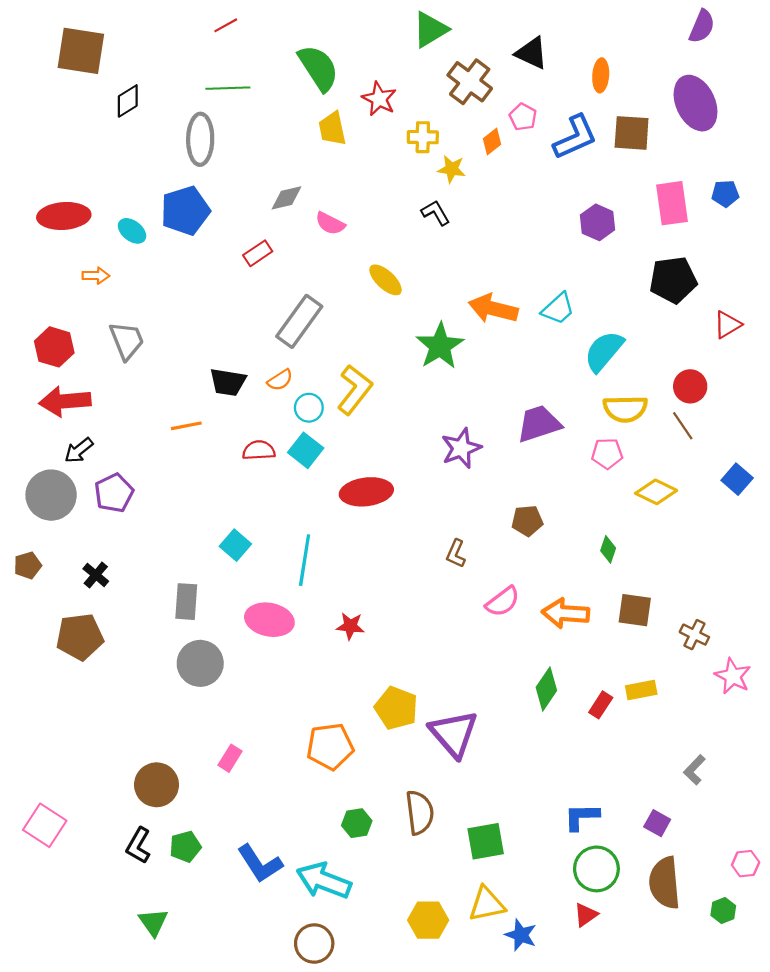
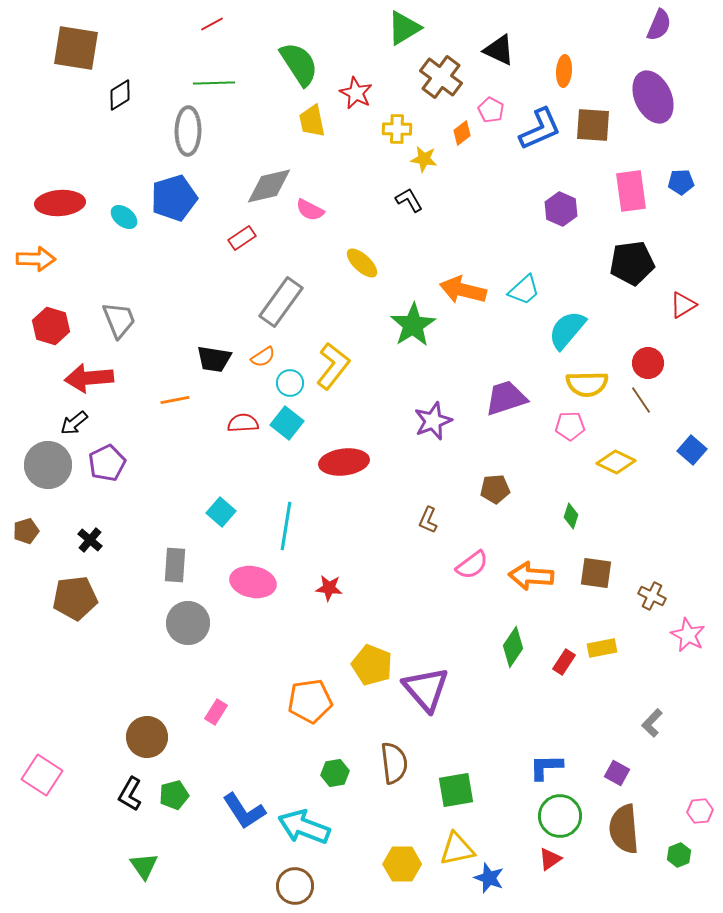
gray diamond: (286, 198) -> (269, 186), size x1.5
orange arrow: (96, 276) -> (36, 259), moved, size x1.5
red arrow: (65, 401) -> (89, 378), moved

